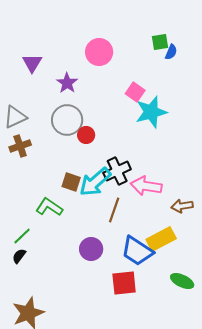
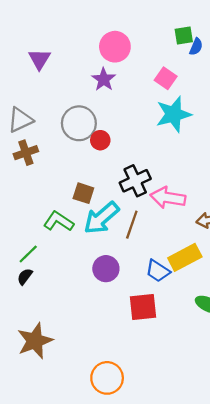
purple star: (67, 83) -> (104, 79), moved
pink square: (135, 92) -> (166, 78), moved
cyan arrow: (95, 182) -> (101, 218), moved
blue trapezoid: (137, 251) -> (158, 271), size x0.7

